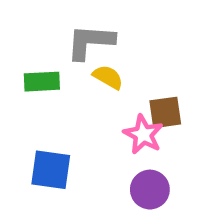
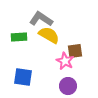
gray L-shape: (90, 42) -> (41, 19), turned 30
yellow semicircle: (108, 77) -> (49, 35), size x1.5

